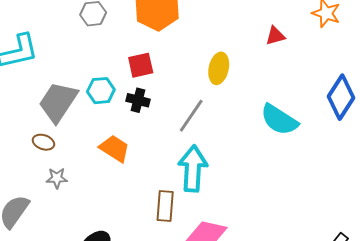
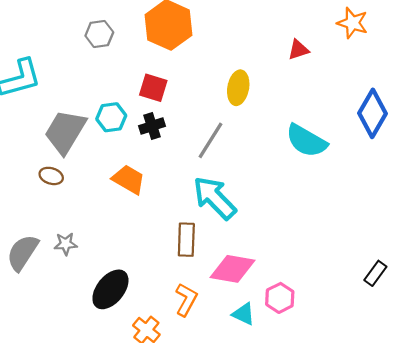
red square: (141, 65) -> (153, 88), turned 32
black cross: (138, 100) -> (152, 126), turned -30
cyan arrow: (193, 169) -> (215, 198), turned -45
gray star: (57, 178) -> (66, 244), moved

